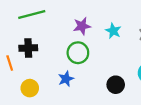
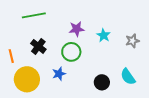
black cross: (28, 48) -> (38, 46), moved, turned 35
yellow circle: (30, 88) -> (27, 79), size x1.6

